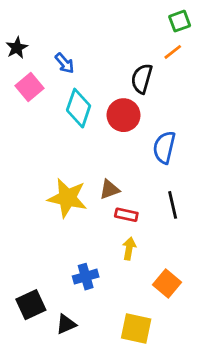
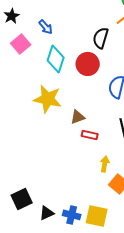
yellow star: (67, 198) -> (48, 99), moved
yellow arrow: (129, 248) -> (105, 164), moved
blue cross: (86, 277) -> (72, 215), moved, turned 30

